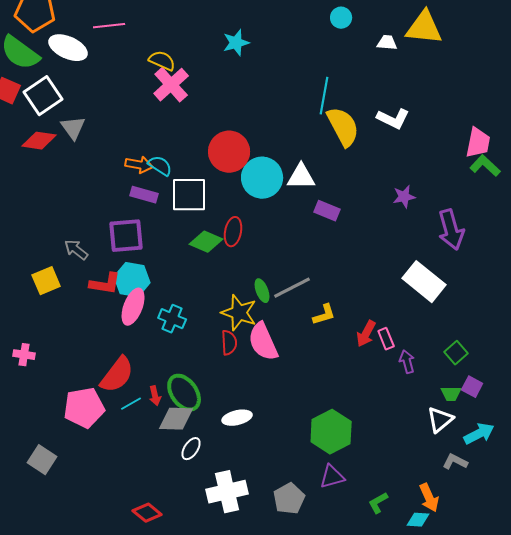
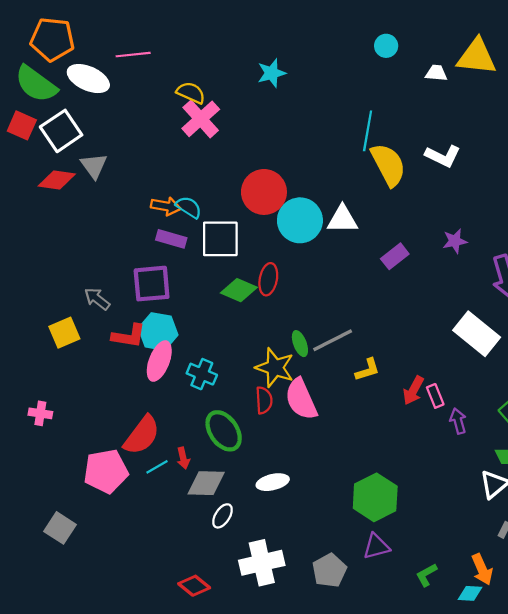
purple rectangle: (327, 211) -> (395, 256), moved, turned -60
green ellipse: (184, 393) -> (224, 431), moved
red diamond: (147, 513) -> (194, 586), moved

